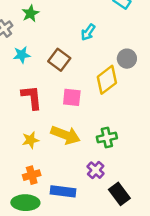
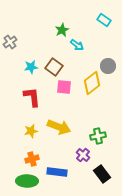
green star: (30, 13) -> (62, 30), moved
cyan arrow: (88, 32) -> (77, 45), turned -88
cyan star: (22, 55) -> (31, 67), moved
pink square: (72, 97) -> (64, 87), moved
green cross: (107, 137) -> (98, 136), moved

